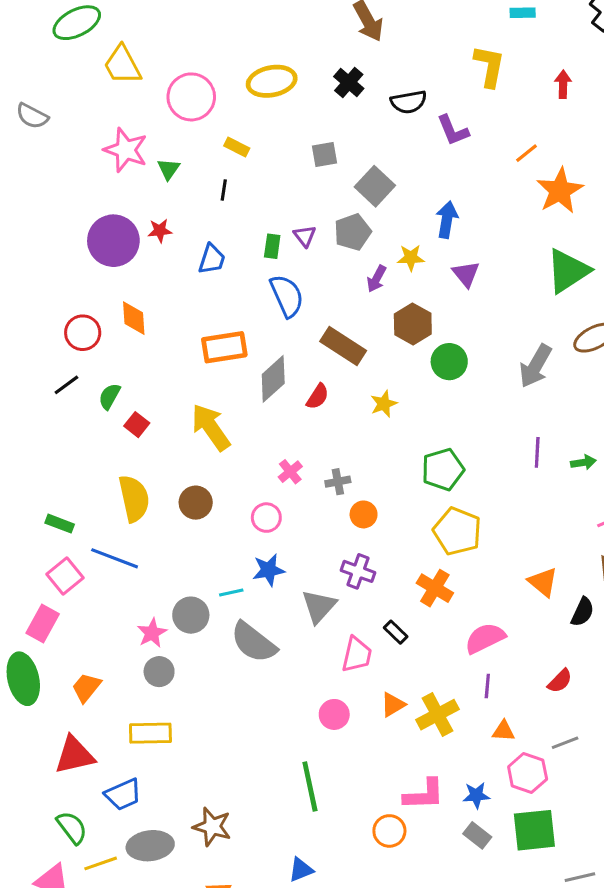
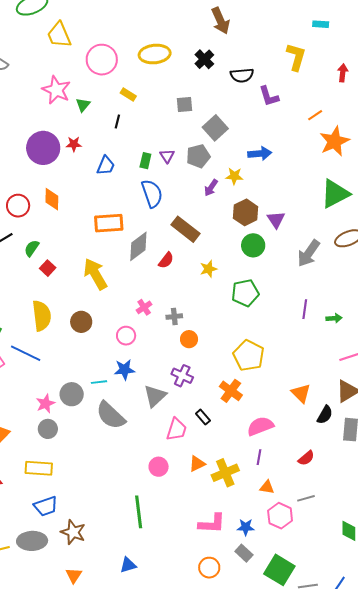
blue arrow: (447, 220) -> (260, 154), turned 70
purple triangle: (466, 274) -> (276, 220), moved
brown hexagon: (413, 324) -> (246, 212), moved
green pentagon: (443, 469) -> (245, 293), moved
blue trapezoid: (123, 794) -> (46, 506), moved
green square: (534, 830) -> (279, 570), moved, turned 32
orange circle: (389, 831) -> (209, 568), moved

